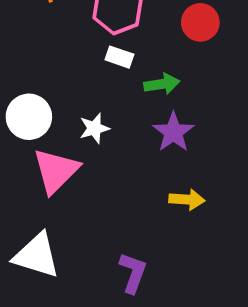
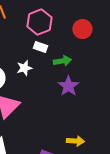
white star: (94, 128) -> (24, 68), moved
yellow arrow: (187, 200) -> (75, 141), moved

